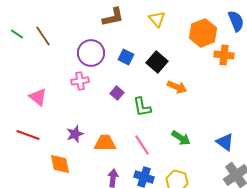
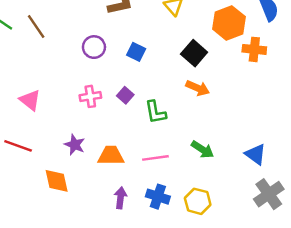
purple circle: (91, 53) -> (94, 47), size x0.7
black square: (157, 62) -> (194, 53), moved
pink cross: (80, 81) -> (90, 96), moved
purple star: (75, 134) -> (75, 145), turned -30
pink line: (142, 145) -> (155, 158), turned -65

